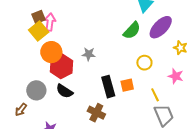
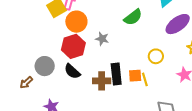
green semicircle: (132, 31) -> (133, 17), moved
orange circle: (51, 52) -> (76, 22), moved
yellow line: (155, 95) -> (145, 79), moved
brown cross: (96, 113) -> (102, 81), moved, turned -36

